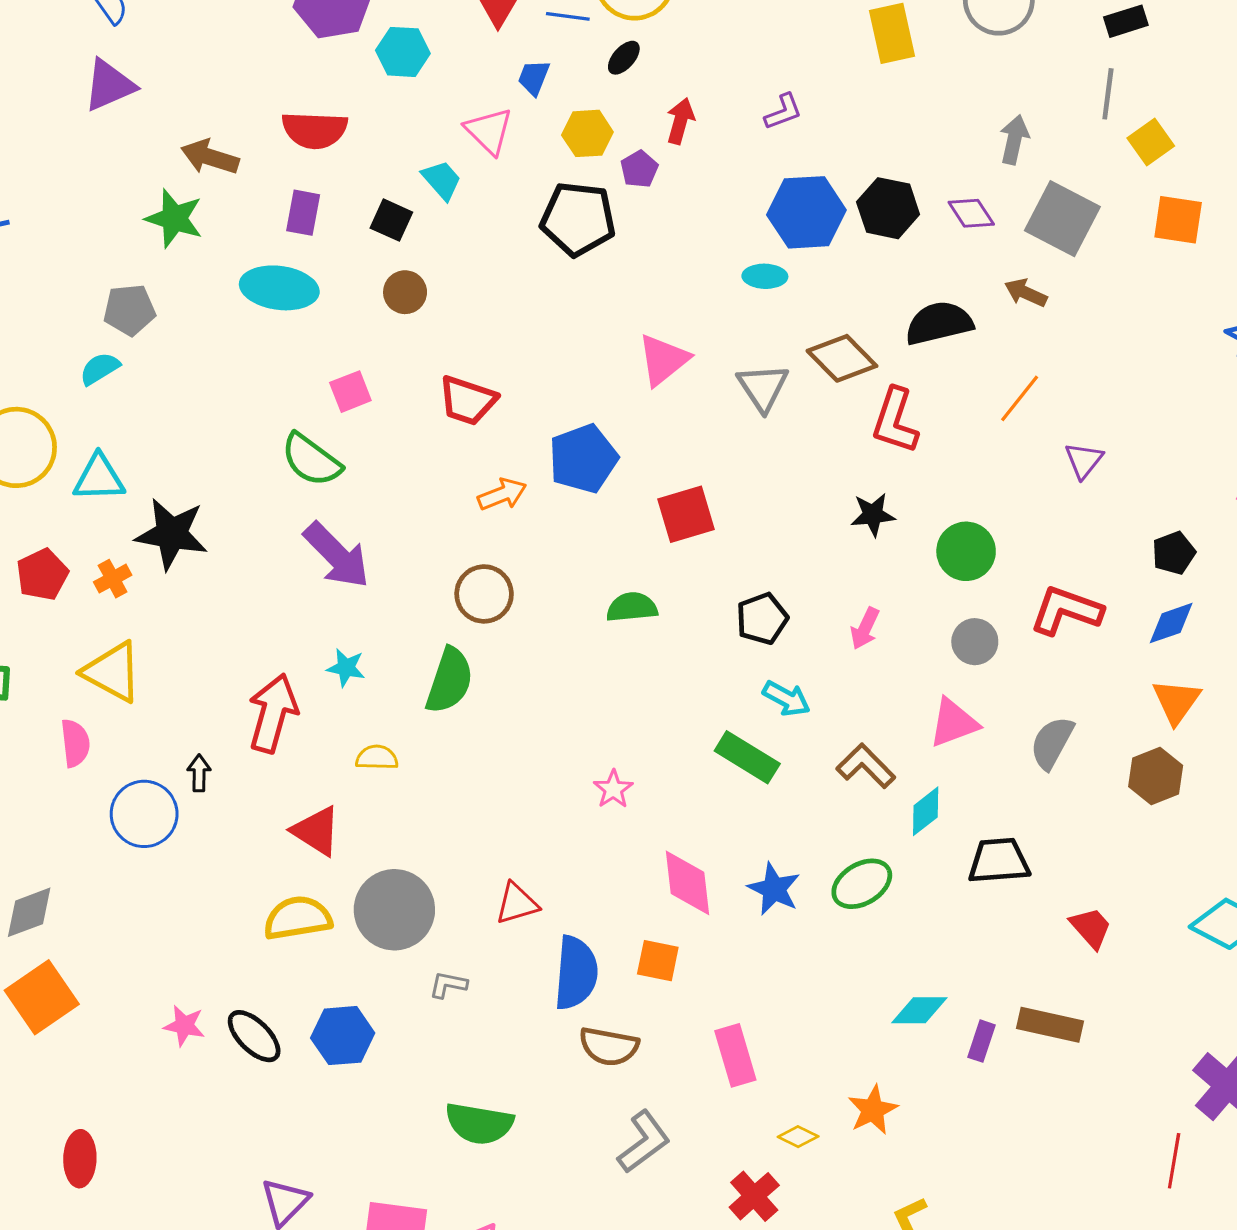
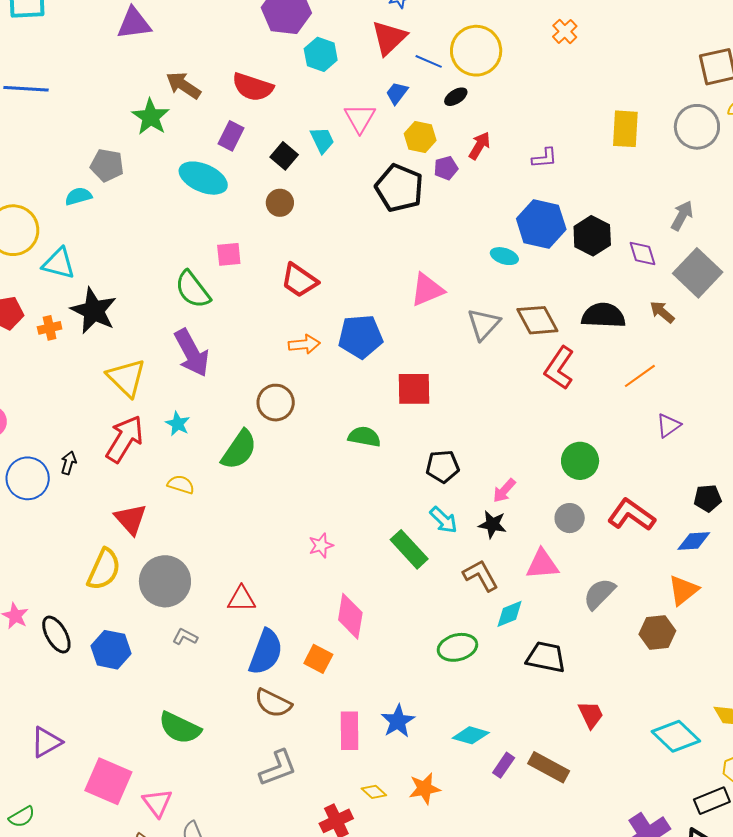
black star: (873, 515) -> (492, 524), moved
yellow triangle: (112, 672) -> (126, 378), moved
blue star: (774, 889) -> (398, 721), moved
yellow semicircle: (298, 918) -> (104, 569), turned 108

